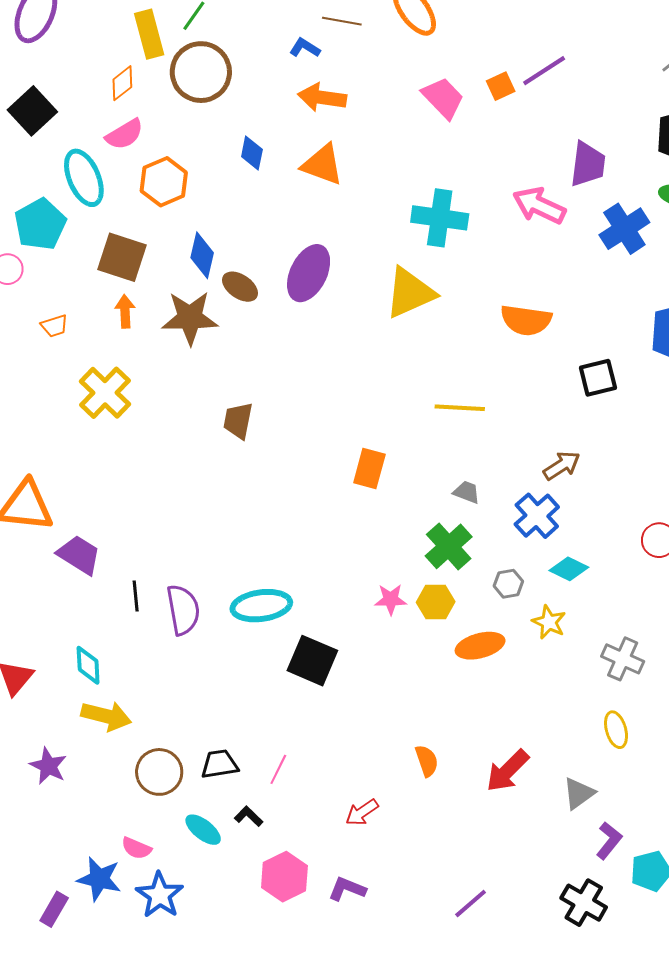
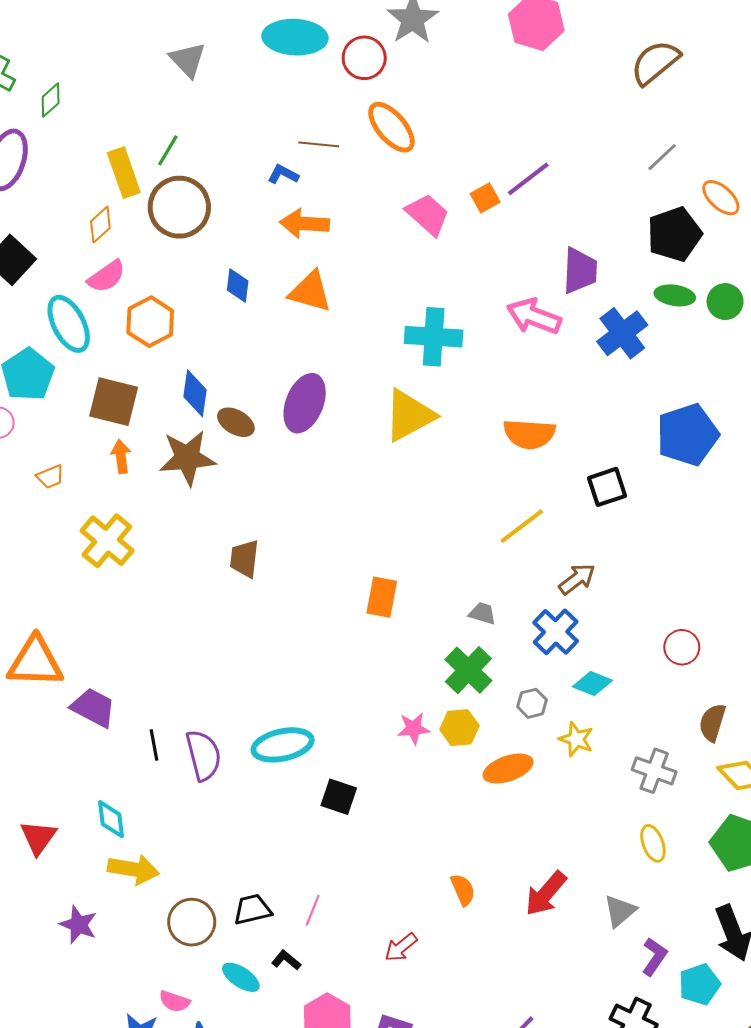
yellow line: (460, 408) -> (522, 526), moved, turned -36
black square: (312, 661) -> (339, 797), size x0.7

